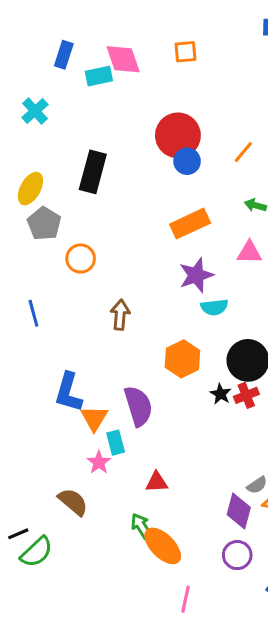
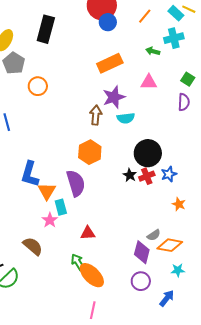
brown arrow: (120, 315) -> (96, 115), moved
orange hexagon: (182, 359) -> (90, 152), moved
pink line: (186, 599) -> (93, 310), moved

